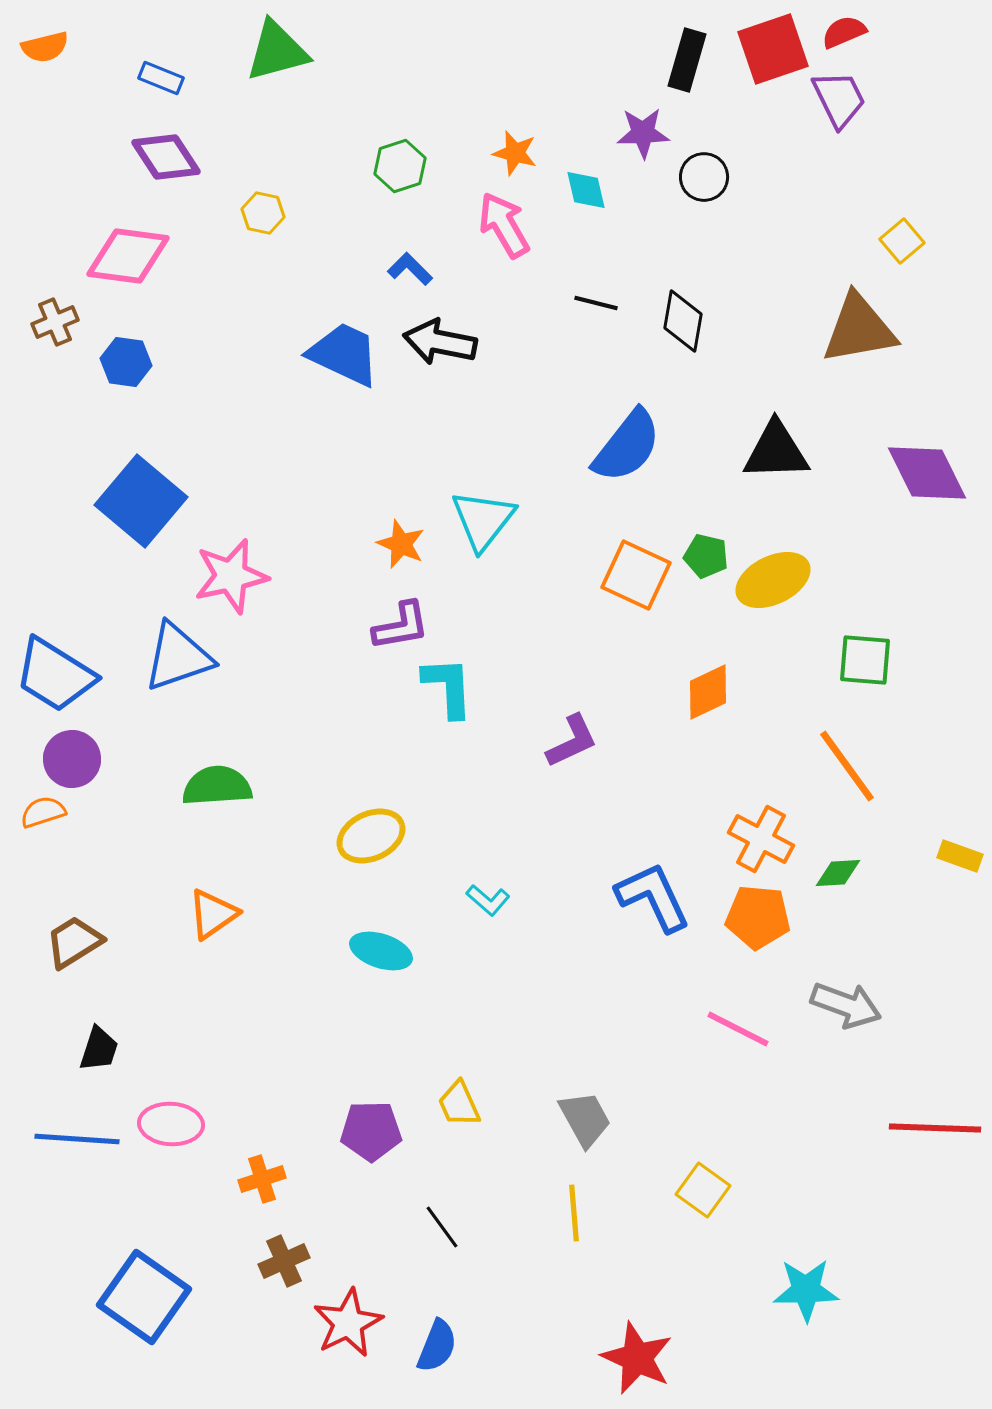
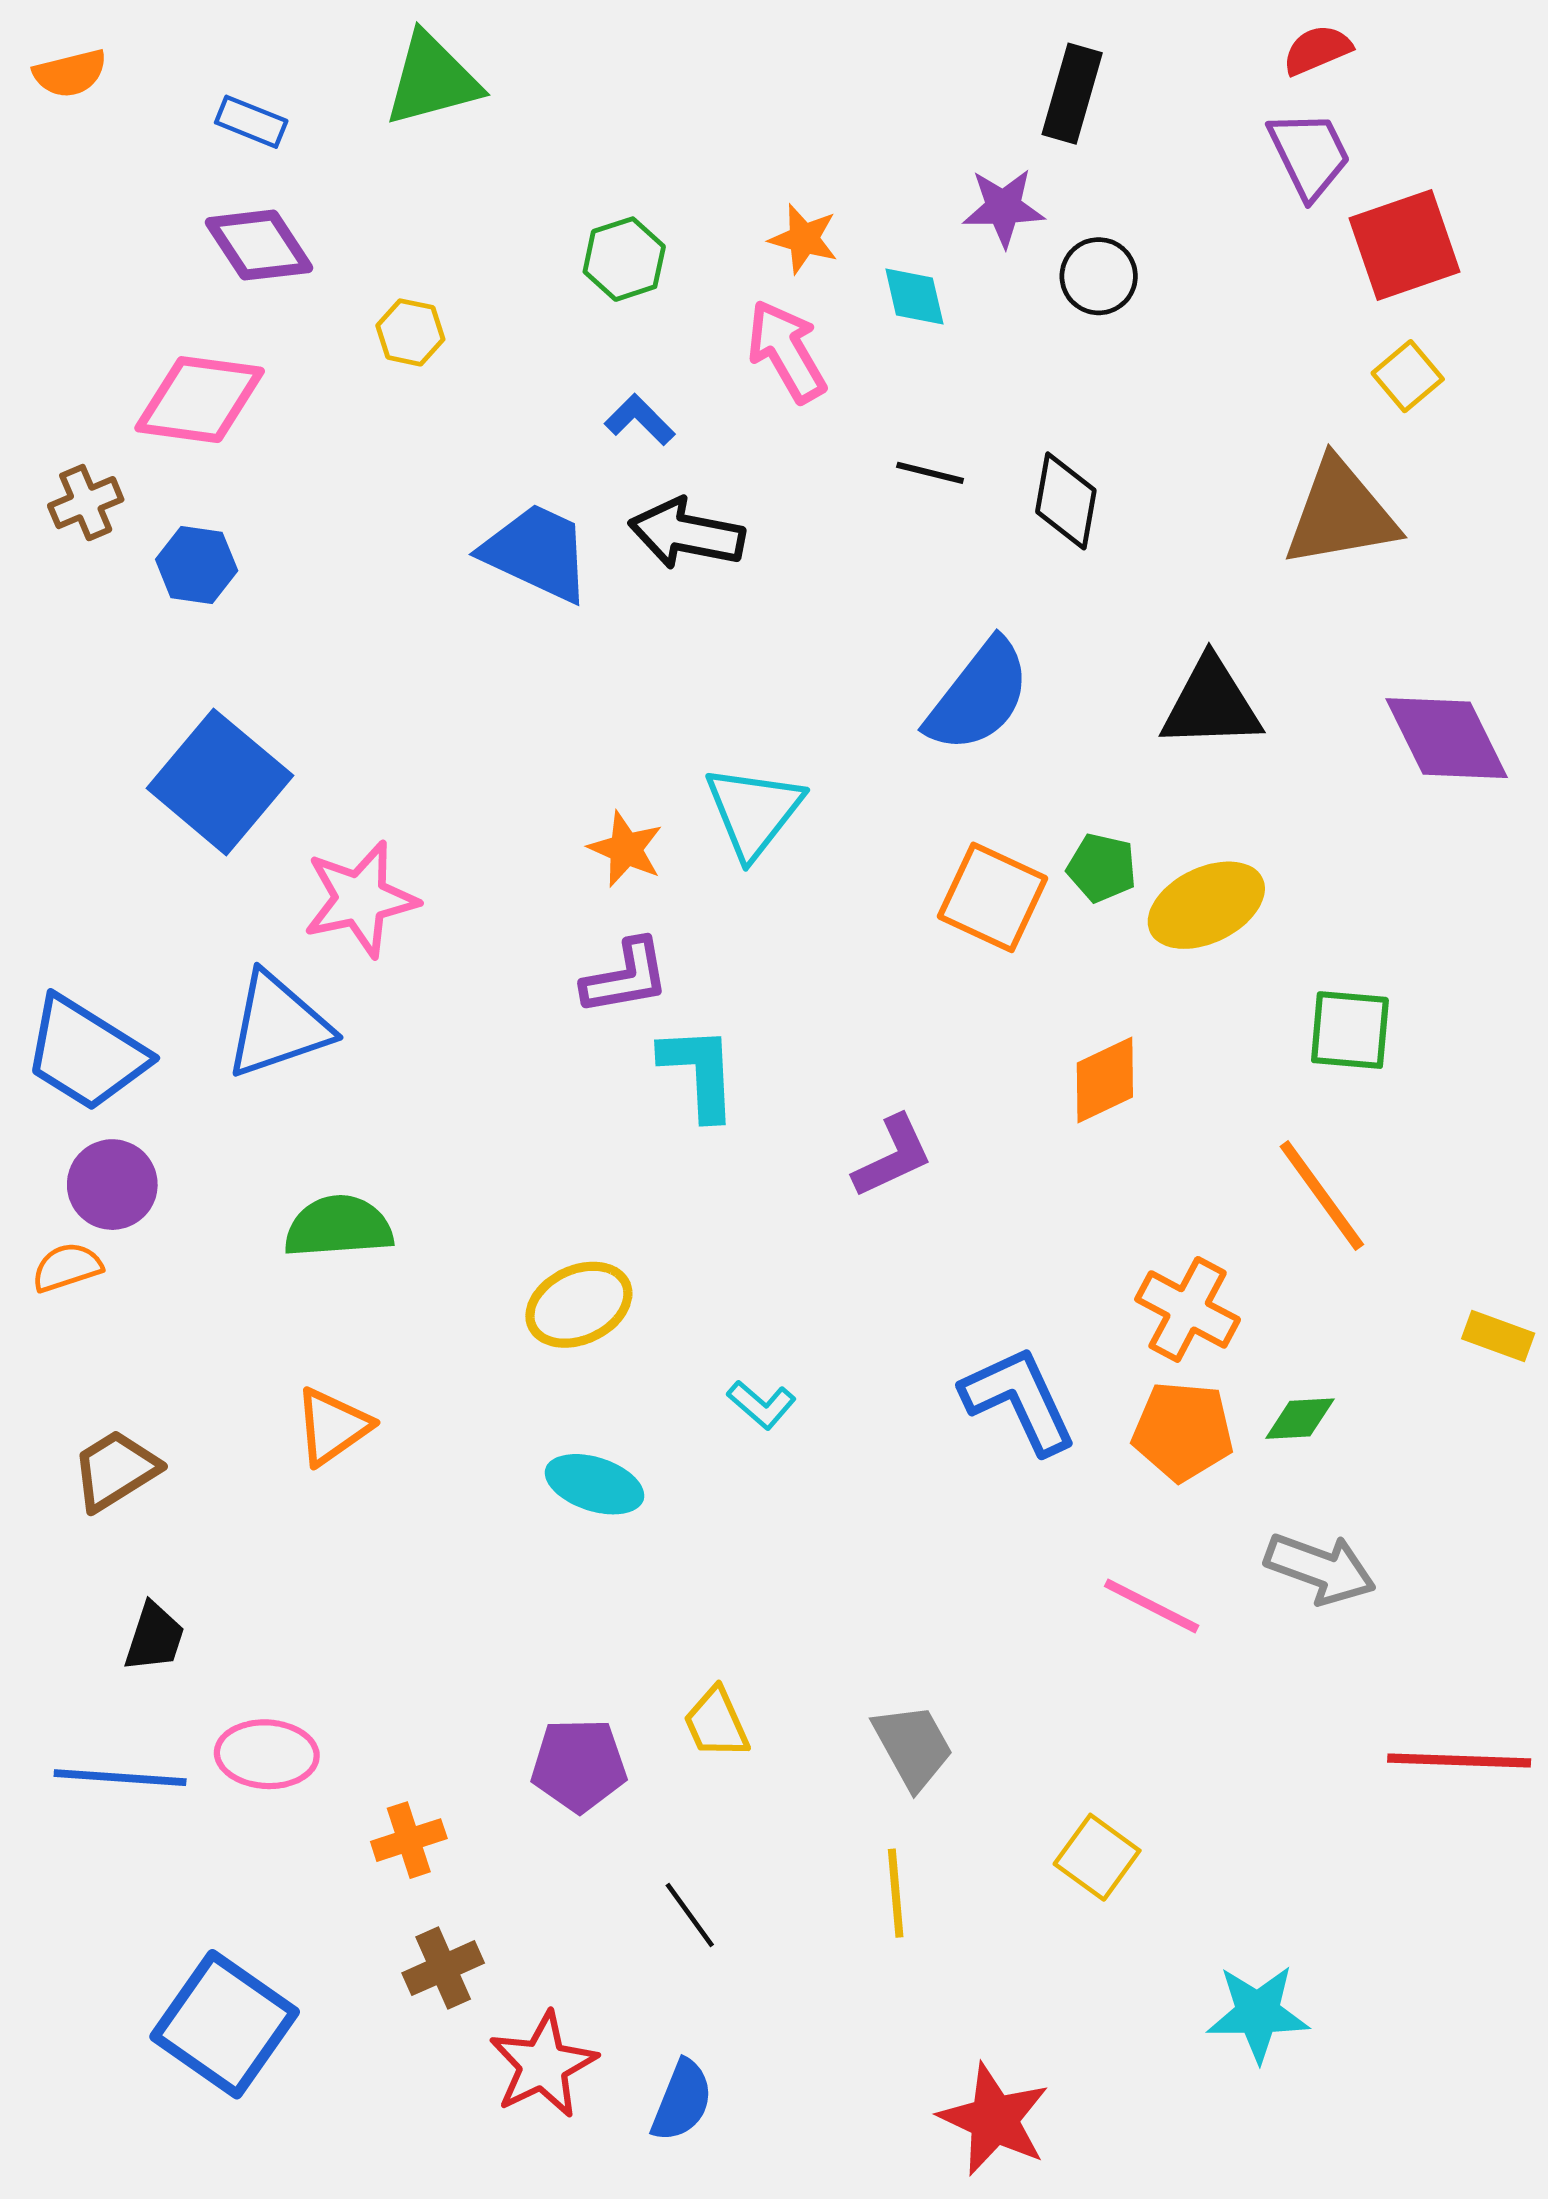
red square: (773, 49) -> (1405, 245), moved
green diamond: (838, 873) -> (1300, 1419), moved

